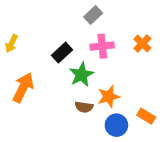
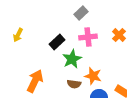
orange arrow: (23, 88) -> (35, 81), moved
orange star: (109, 97) -> (93, 76), turned 30

